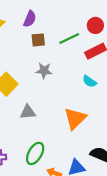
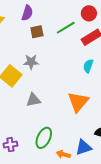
gray star: (44, 71) -> (31, 62), moved
cyan semicircle: (89, 81) -> (88, 66), turned 80

